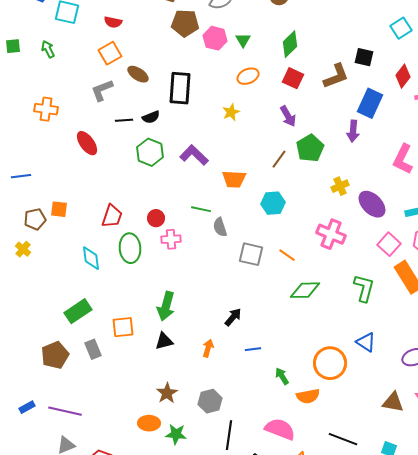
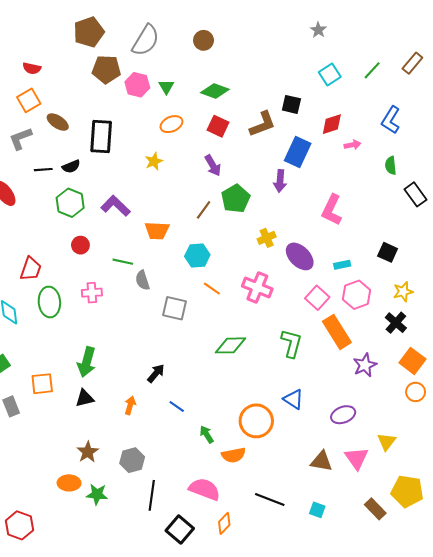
green diamond: (290, 44) -> (215, 91), turned 64
red diamond: (403, 76) -> (332, 124), turned 35
red circle: (156, 218) -> (80, 245), moved
orange line: (287, 255) -> (212, 289), moved
blue line: (253, 349) -> (177, 406), turned 42

